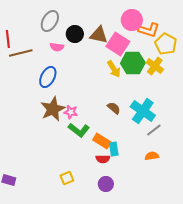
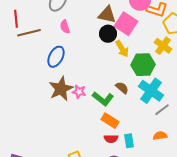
black circle: (75, 34) -> (108, 34), moved
pink semicircle: (57, 47) -> (65, 27), turned 64
green hexagon: (133, 63) -> (143, 65), moved
green L-shape: (79, 130) -> (103, 99), moved
cyan rectangle: (114, 149) -> (129, 141), moved

